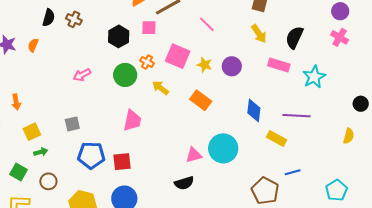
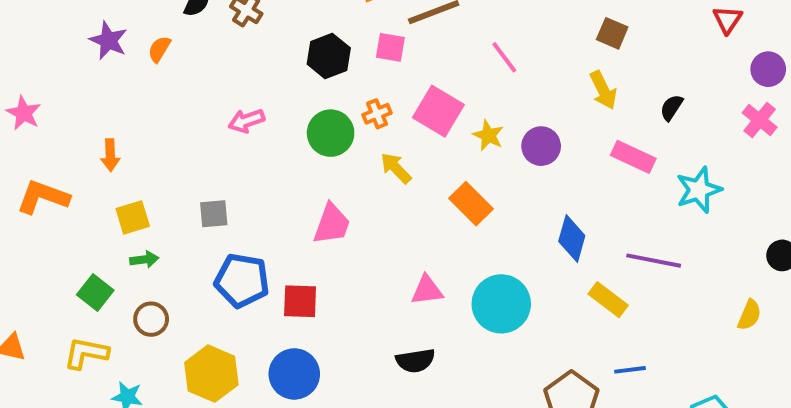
black semicircle: (294, 37) -> (671, 108), size x0.6
orange cross: (147, 62) -> (377, 114), turned 32
pink triangle: (194, 155) -> (427, 290), moved

